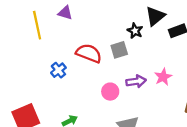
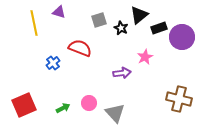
gray square: (119, 50) -> (99, 20), moved
pink star: (163, 77) -> (145, 57), moved
pink circle: (110, 92) -> (89, 103), moved

